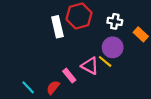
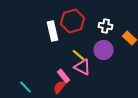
yellow line: (105, 61) -> (78, 55), moved
red semicircle: (53, 87) -> (59, 87), moved

